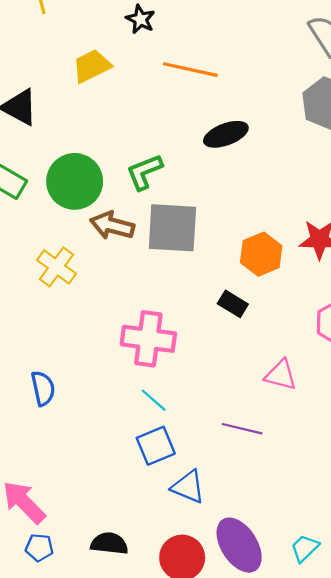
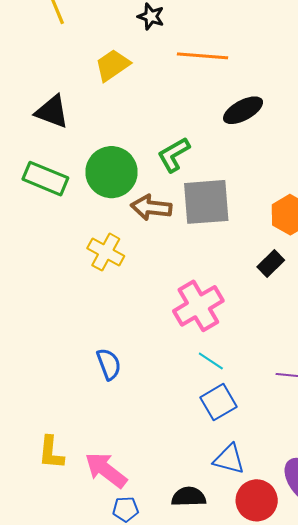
black rectangle: (233, 304) -> (271, 263), turned -68
pink cross: (148, 339) -> (198, 306), turned -30
blue triangle: (188, 487) -> (229, 459), moved

